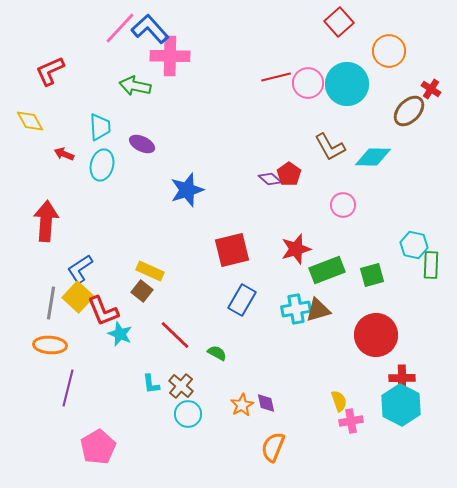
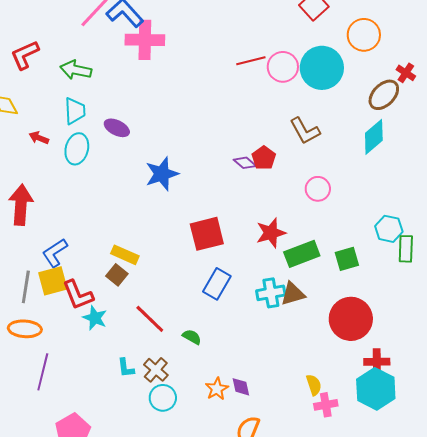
green arrow: (135, 86) -> (76, 70), moved
cyan diamond: (373, 157) -> (374, 137), moved, turned -42
yellow square: (78, 297) -> (53, 281), turned 32

